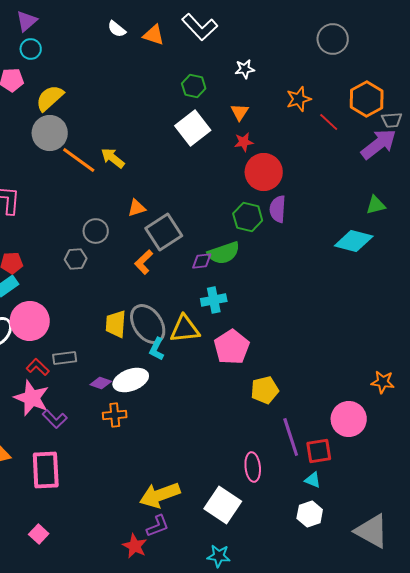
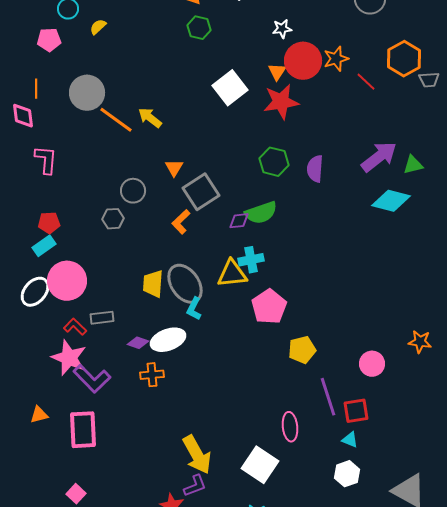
green hexagon: (194, 86) -> (199, 28), moved
yellow semicircle: (50, 98) -> (98, 27), moved, size x0.6
red star: (244, 142) -> (281, 102), size x1.8
purple arrow: (379, 144) -> (379, 157), moved
red circle: (264, 172) -> (303, 61), moved
orange triangle: (137, 208) -> (174, 168), turned -42
green hexagon: (248, 217) -> (274, 162), moved
yellow triangle: (185, 329) -> (232, 274), moved
purple L-shape: (55, 419) -> (92, 379), size x1.5
pink circle: (349, 419) -> (372, 364), moved, size x0.7
yellow arrow: (160, 495) -> (197, 455), turned -99

